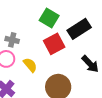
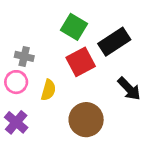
yellow semicircle: (30, 65) -> (48, 90), turned 56

